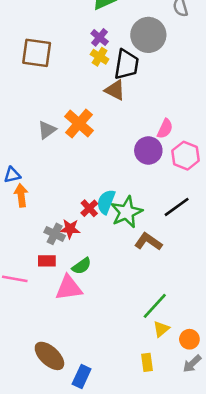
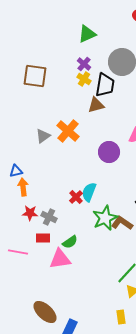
brown triangle: (115, 90) -> (96, 105), turned -42
purple circle: (148, 150) -> (109, 152), moved
green star: (127, 212) -> (105, 218), moved
red star: (70, 229) -> (30, 213), moved

